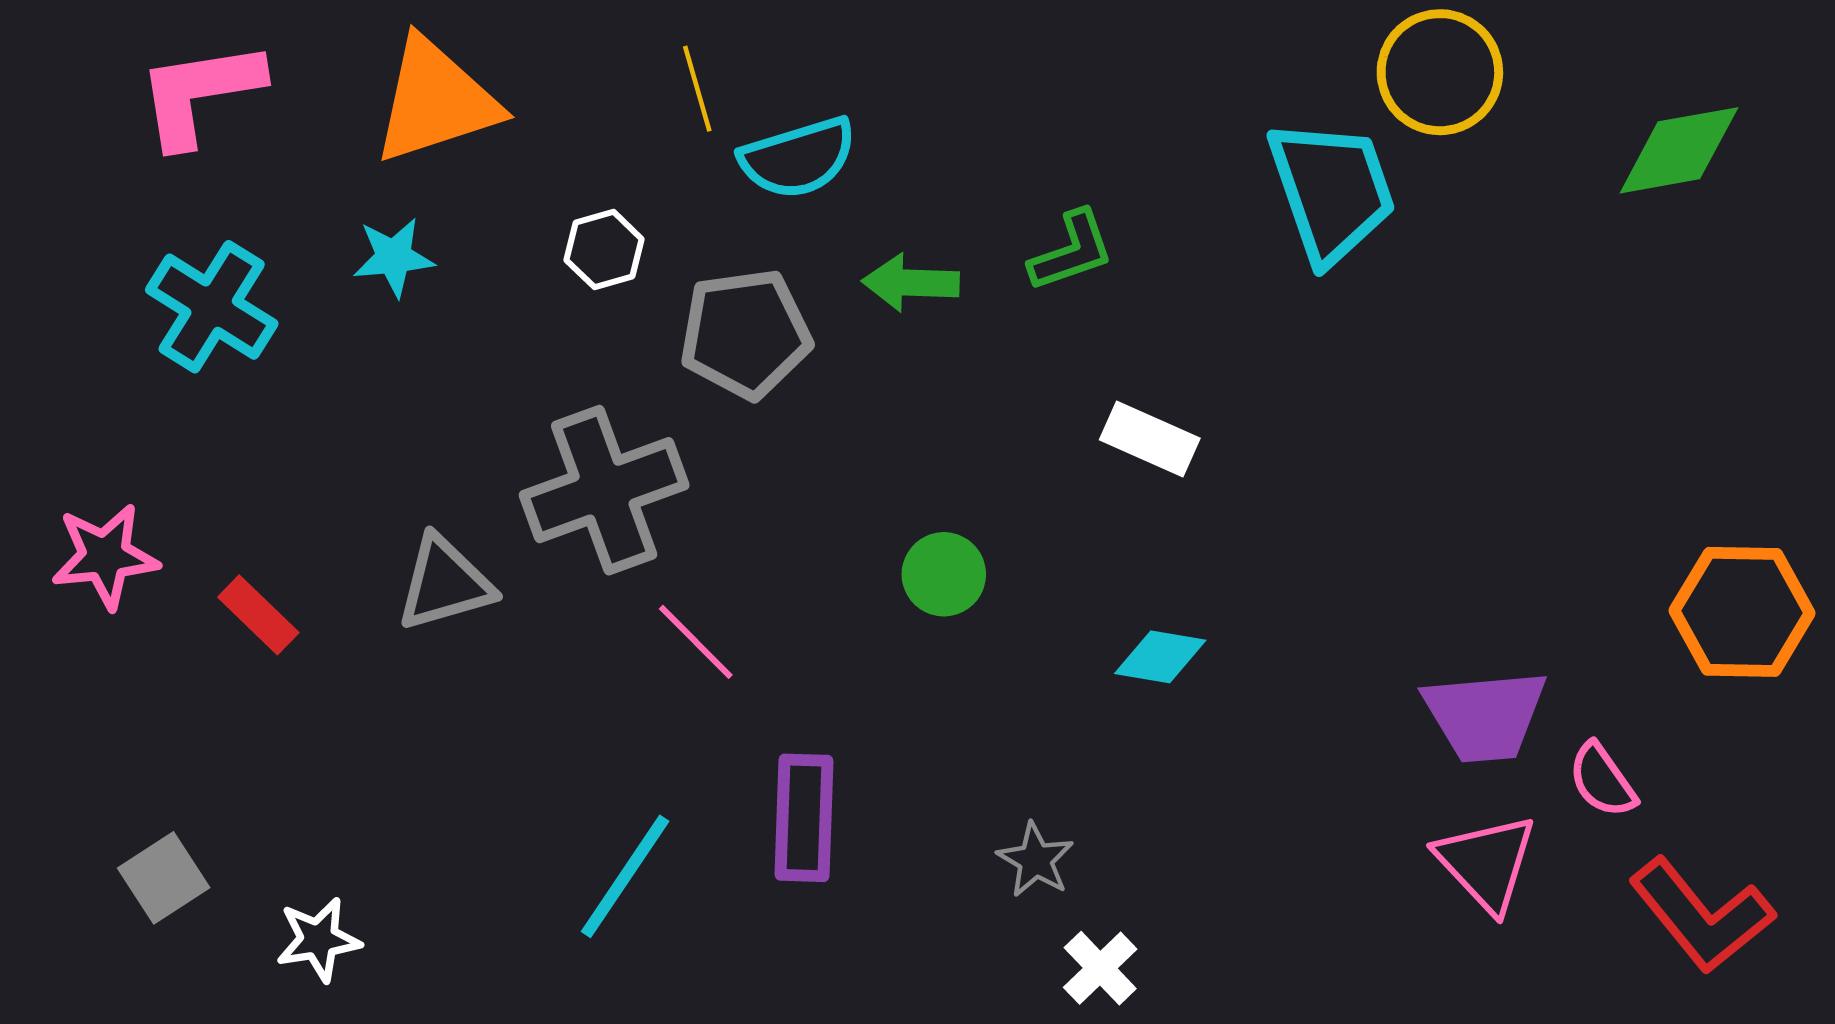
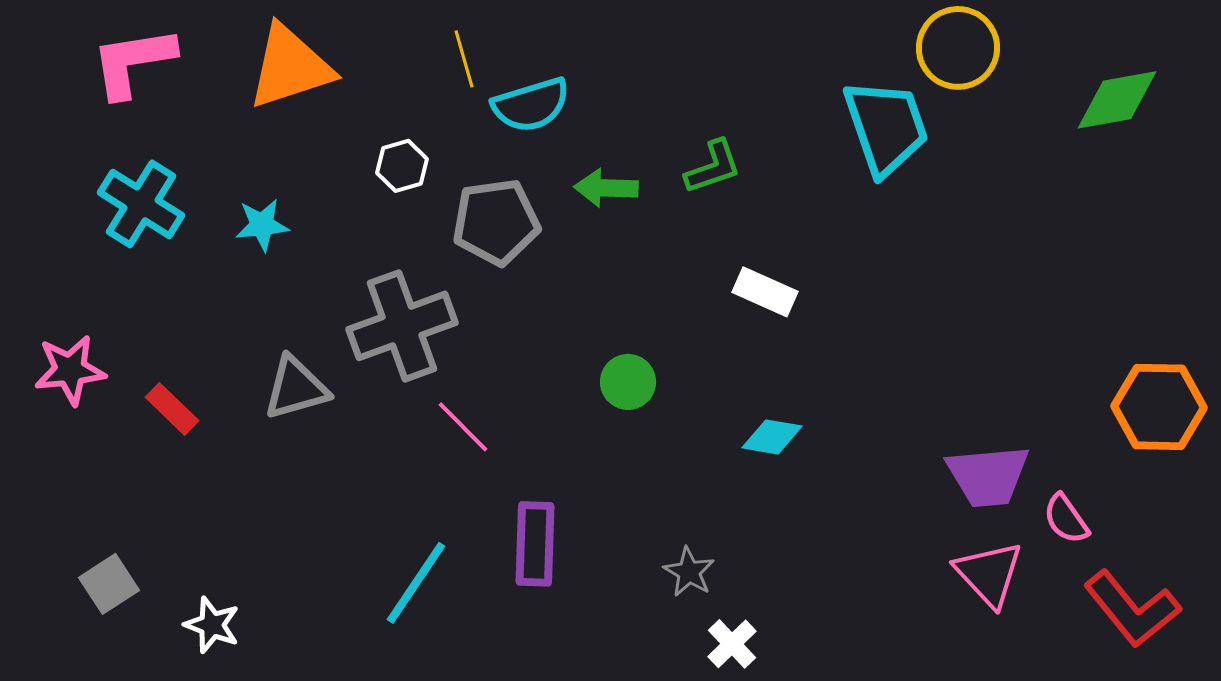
cyan star: (394, 257) -> (262, 225), moved
white star: (318, 940) -> (212, 625), turned 30

